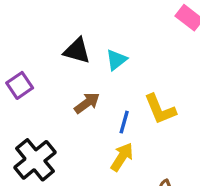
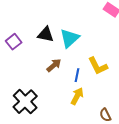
cyan triangle: (116, 60) -> (70, 38), size x1.5
purple square: (20, 85) -> (14, 42), moved

